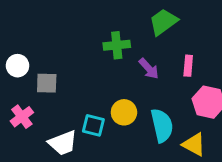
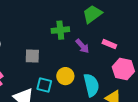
pink rectangle: (188, 66) -> (109, 44), turned -72
gray square: (47, 83) -> (32, 56), moved

